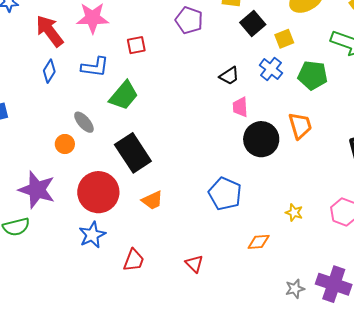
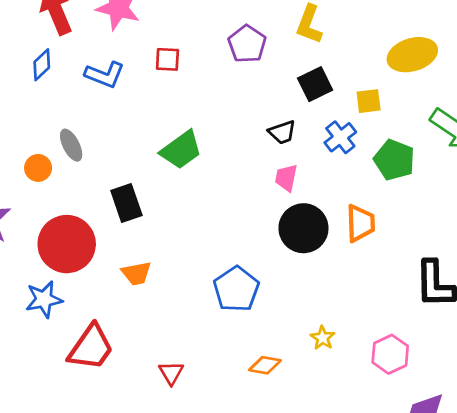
black square: (253, 23) -> (315, 84), moved
green trapezoid: (124, 95) -> (181, 150), moved
black rectangle: (133, 153) -> (126, 203), size x0.7
red trapezoid: (134, 260) -> (91, 347), size x1.5

